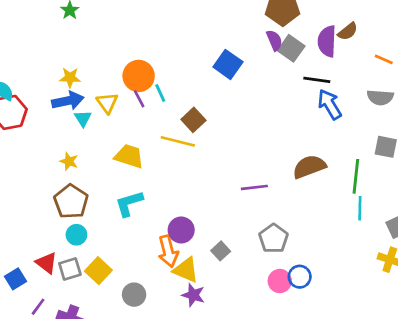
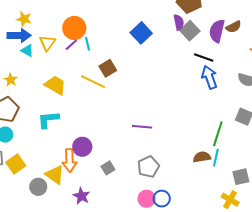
purple line: (139, 99) -> (71, 45), turned 64
cyan triangle: (83, 118) -> (27, 51), turned -40
brown semicircle: (309, 167) -> (202, 157), moved, size x0.7
yellow triangle: (186, 270) -> (55, 175), moved

